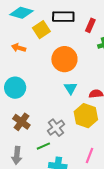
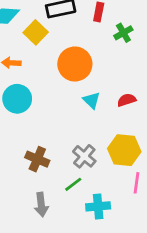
cyan circle: (15, 88) -> (17, 99), moved
yellow hexagon: (86, 116) -> (124, 150), moved

